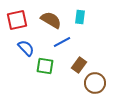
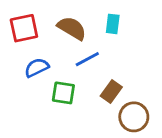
blue semicircle: (26, 48) -> (37, 68), turned -72

